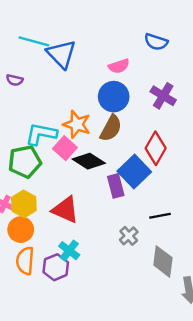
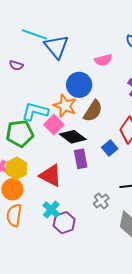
blue circle: (114, 97) -> (79, 85), moved
blue square: (134, 171) -> (110, 148), size x0.6
purple rectangle: (116, 186) -> (81, 159), moved
purple hexagon: (56, 267) -> (64, 223), moved

